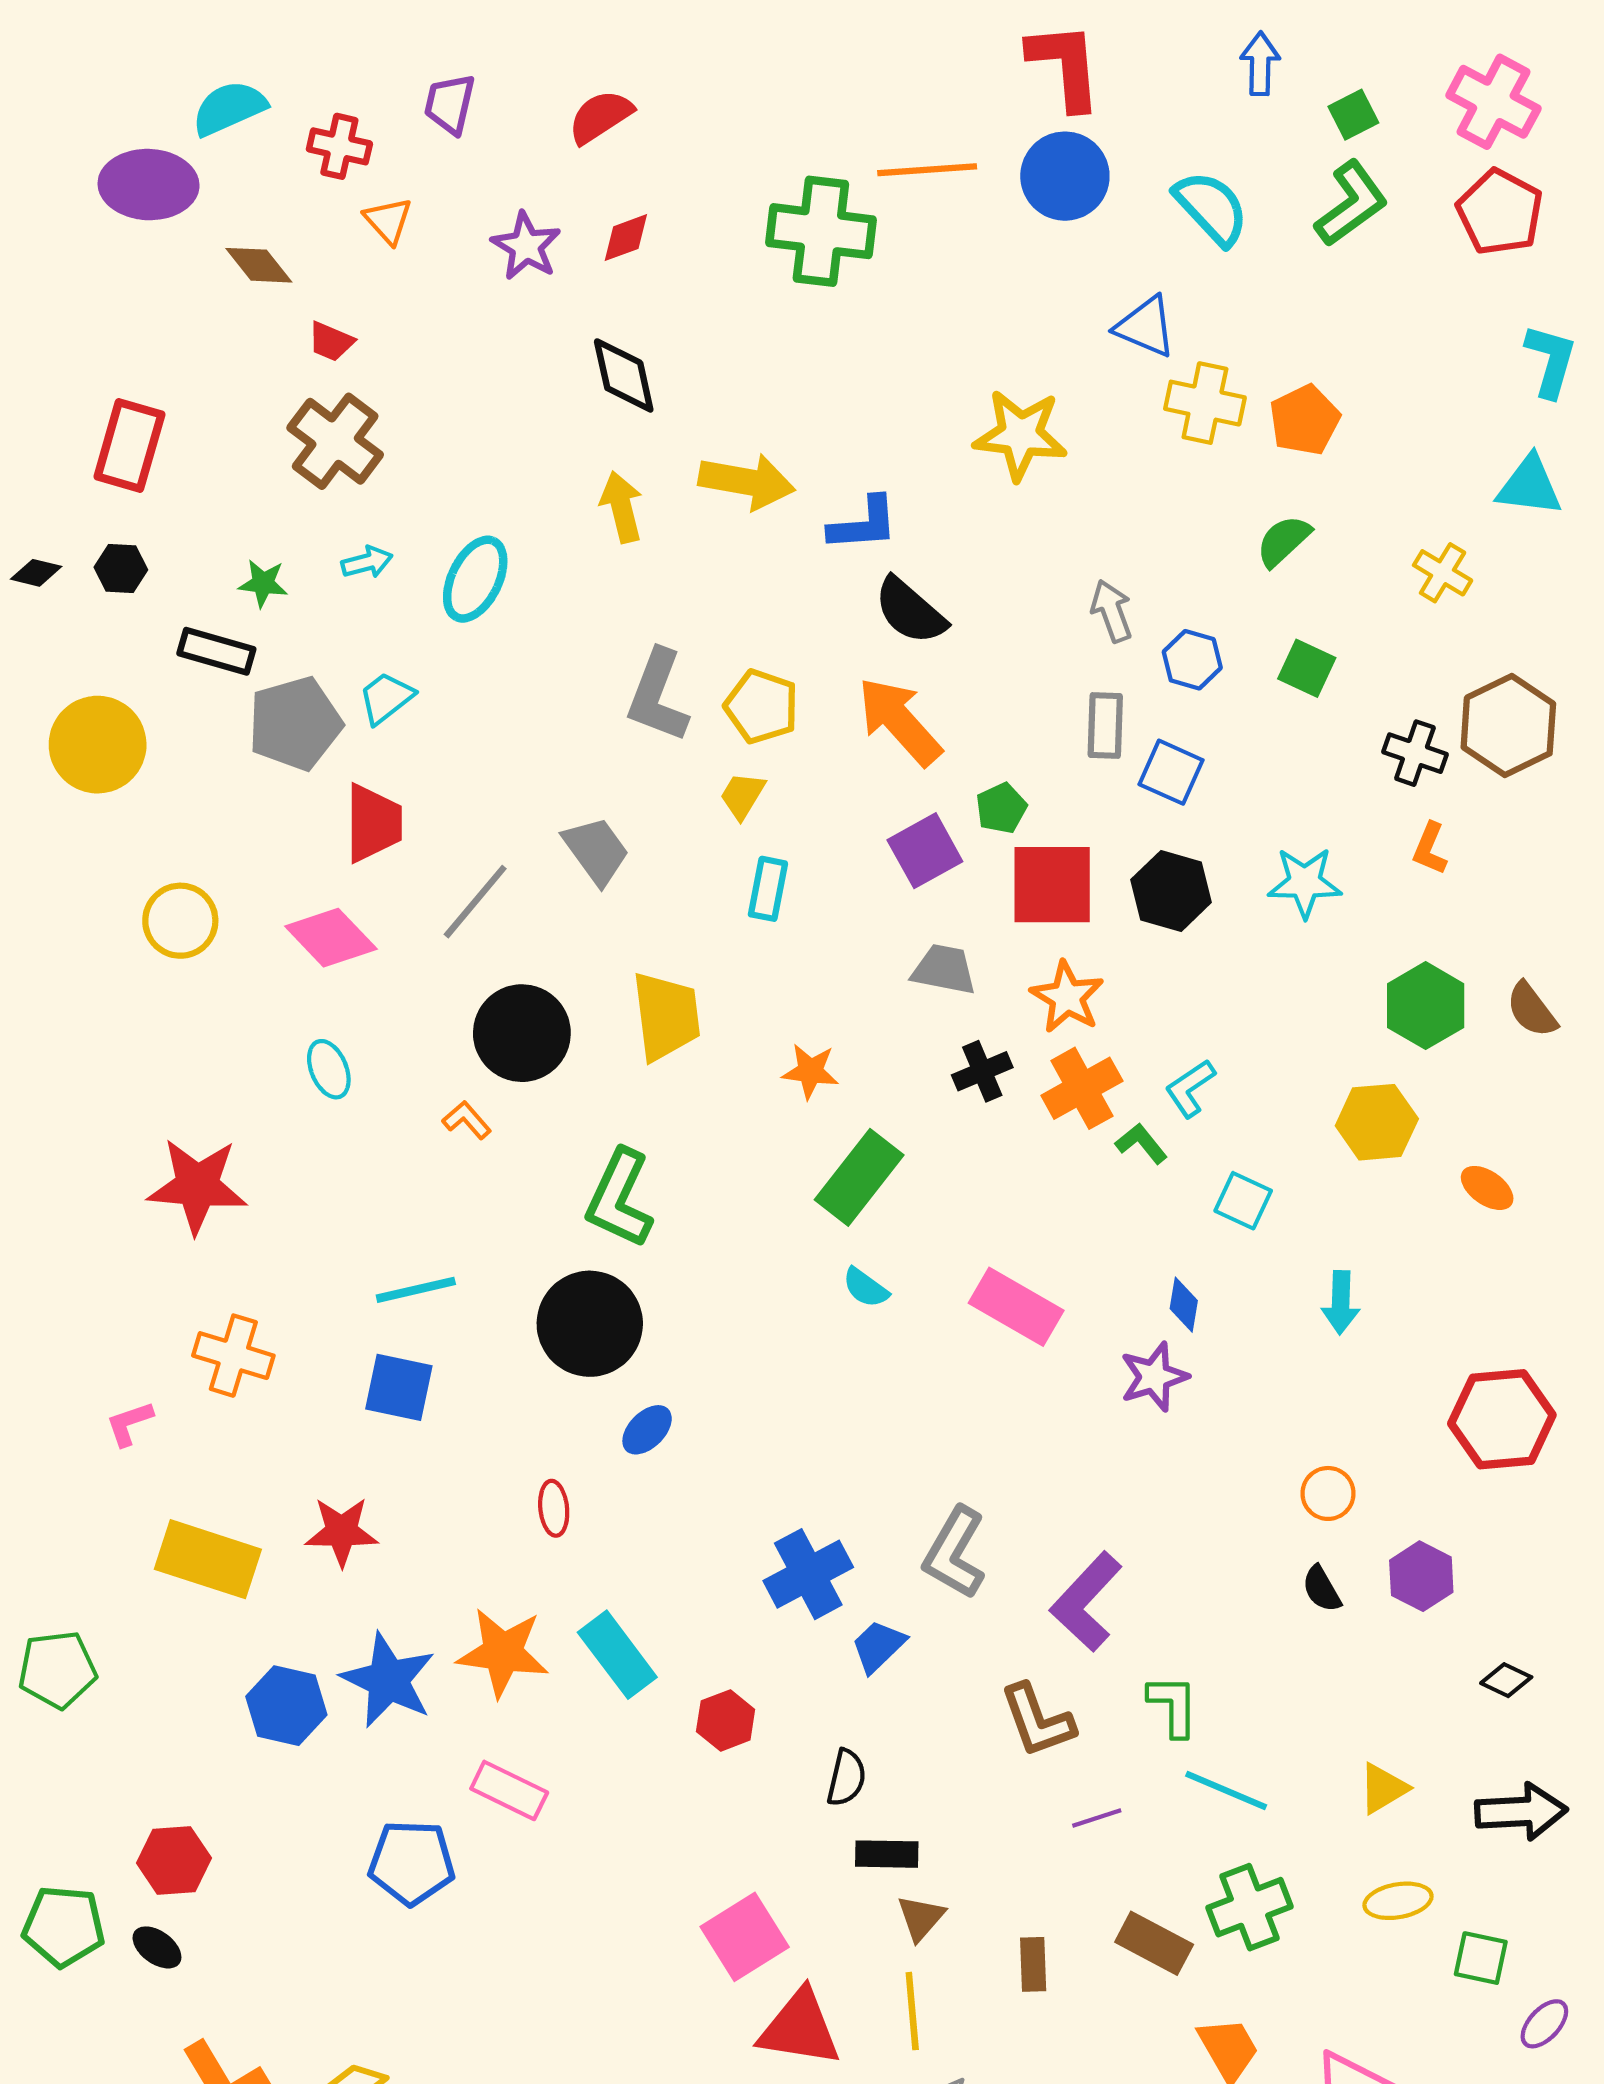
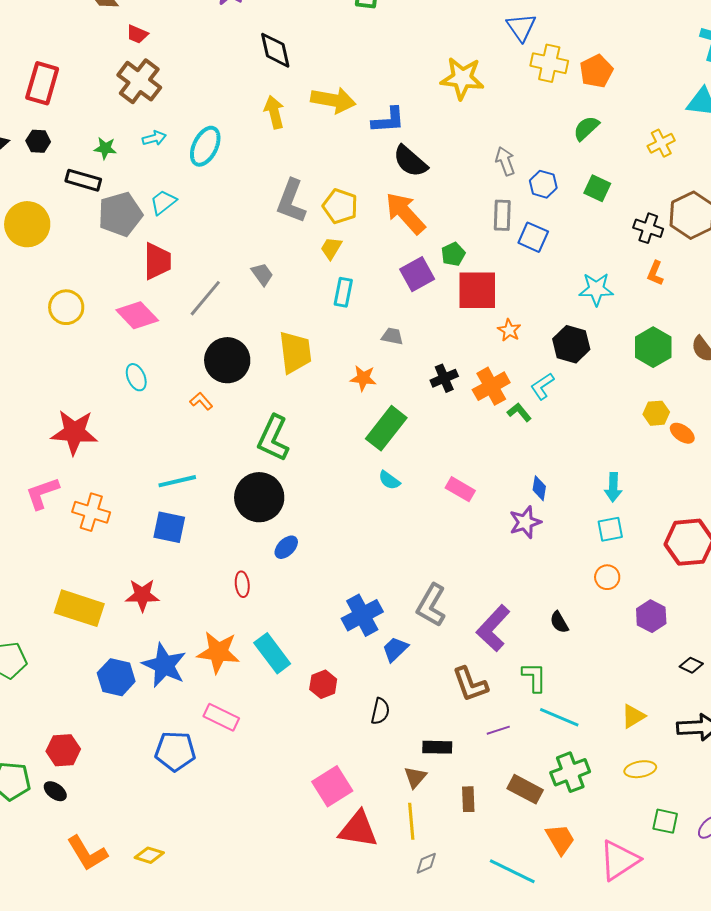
blue triangle: (1146, 327) -> (521, 27), turned 32
yellow cross: (1443, 573) -> (661, 143), turned 32
gray trapezoid: (596, 851) -> (262, 274), size x0.7
black hexagon: (1171, 891) -> (571, 344), moved
gray trapezoid: (944, 969) -> (392, 336), moved, size x0.7
orange star: (1067, 997) -> (509, 330), moved, size x0.7
yellow hexagon: (1377, 1122) -> (656, 413), moved, size x0.7
cyan square: (1243, 1201) -> (610, 529), moved, turned -36
pink rectangle: (1016, 1307) -> (460, 489), size x0.7
pink L-shape: (129, 1423) -> (42, 493), moved, size x1.5
black semicircle: (1322, 1589) -> (559, 622), moved
black rectangle: (887, 1854) -> (437, 747), moved
green square: (1481, 1958) -> (665, 821), moved

